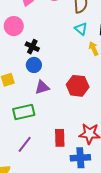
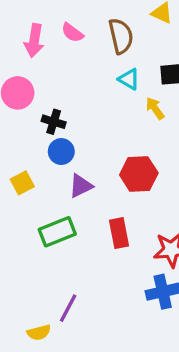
red rectangle: (60, 138) -> (119, 233), moved
purple line: (25, 144) -> (68, 308), moved

